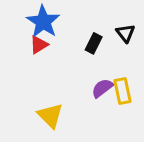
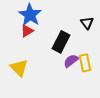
black rectangle: (94, 43) -> (61, 42), moved, size x1.5
yellow triangle: (50, 116) -> (19, 68), moved

